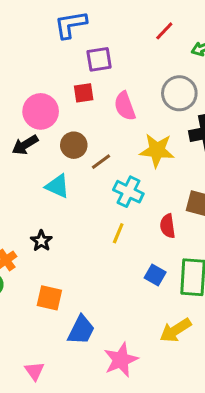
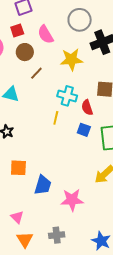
brown circle: (74, 145) -> (25, 52), moved
cyan cross: (128, 192) -> (67, 96), moved
blue square: (155, 275) -> (84, 130), moved
pink star: (121, 360) -> (72, 200), turned 30

